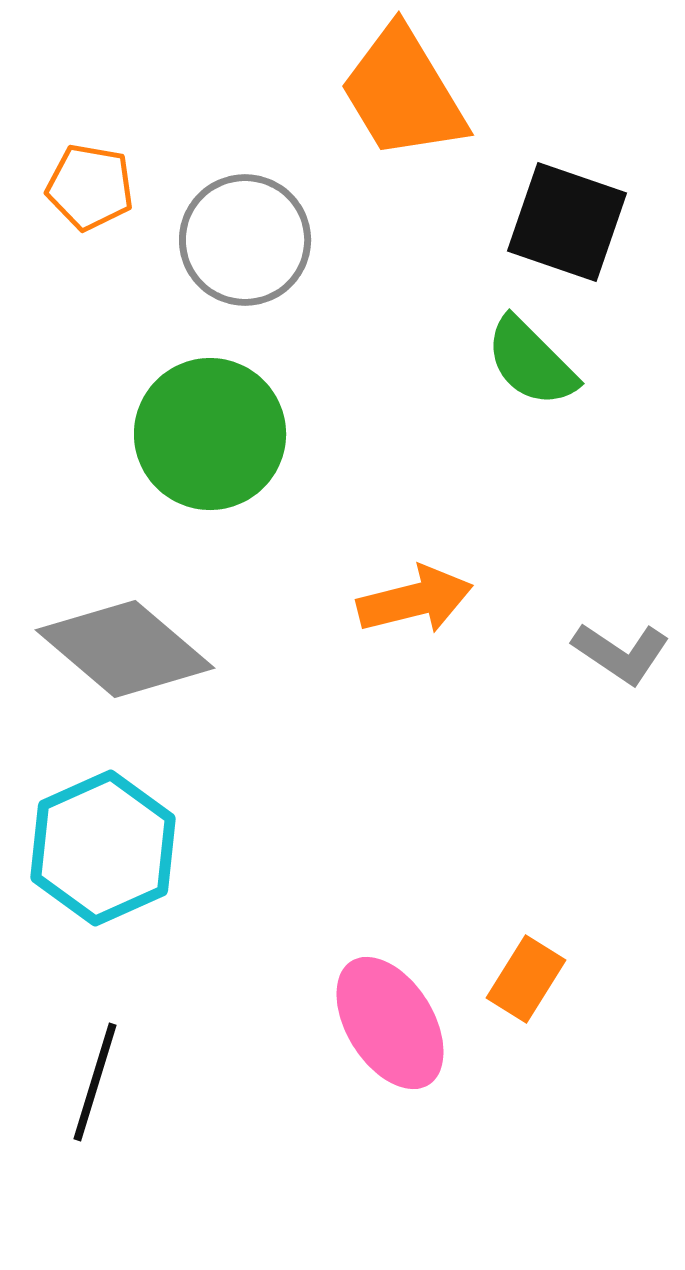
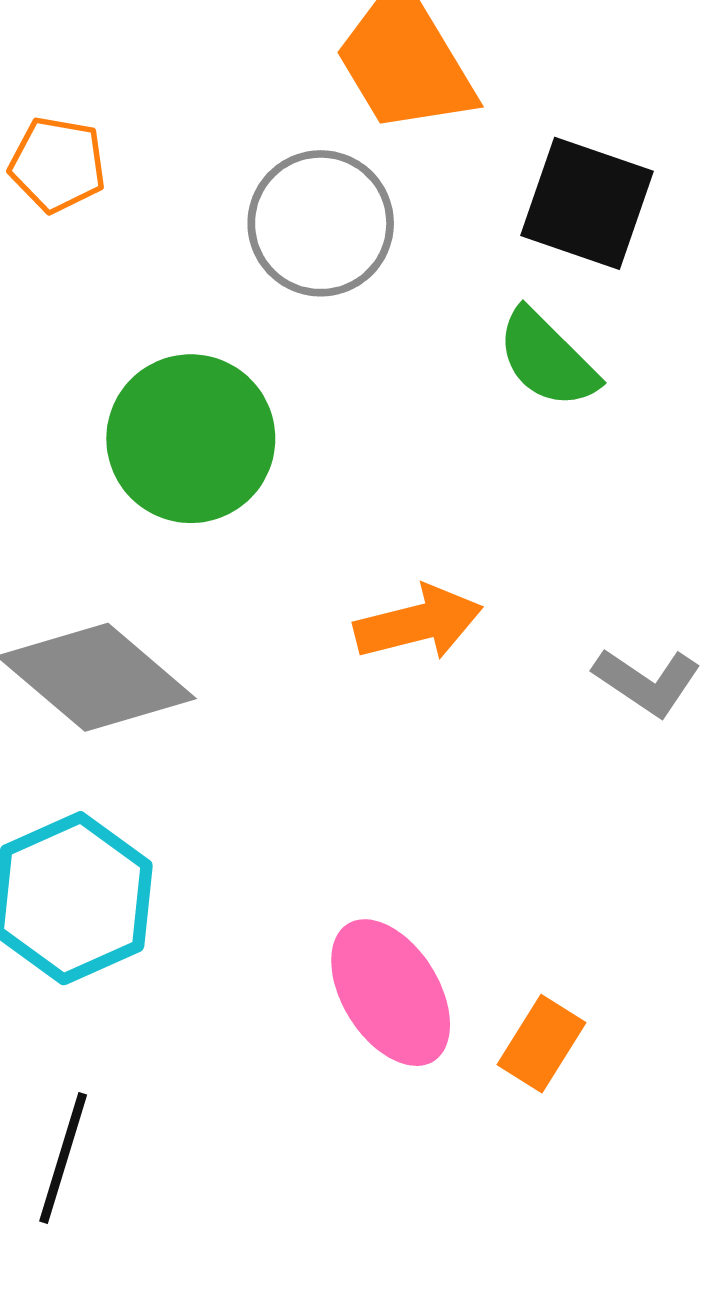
gray circle: (245, 240) -> (321, 223), moved
pink ellipse: (390, 1023) -> (391, 993), moved

